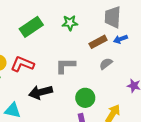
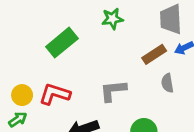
green star: (70, 23) -> (112, 19), moved
gray semicircle: (106, 64) -> (167, 83), turned -56

